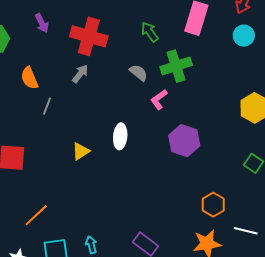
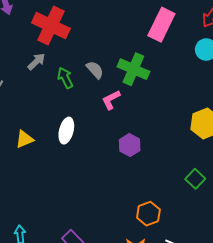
green arrow: (150, 32) -> (65, 78), moved
green cross: (176, 66) -> (133, 69), turned 32
purple hexagon: (184, 141) -> (130, 145), size x0.7

